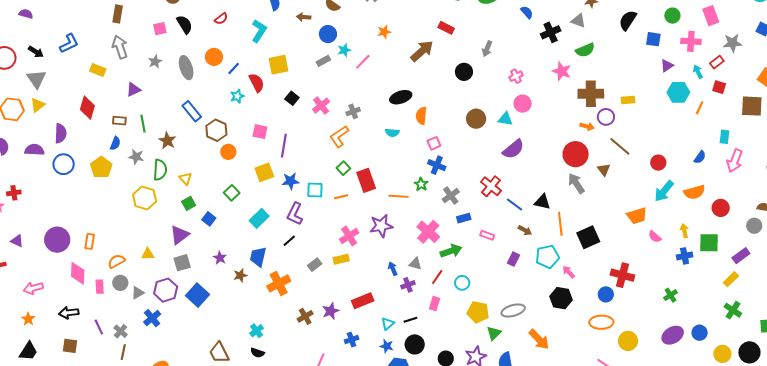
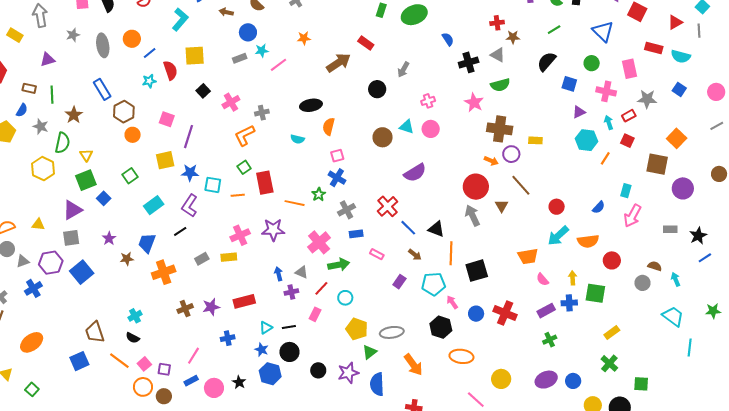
cyan triangle: (505, 119) -> (407, 127), moved
green square: (189, 203) -> (86, 180), size x1.5
purple rectangle: (741, 256) -> (546, 311), moved
blue circle: (606, 294) -> (476, 314), moved
orange ellipse: (601, 322) -> (461, 356), moved

